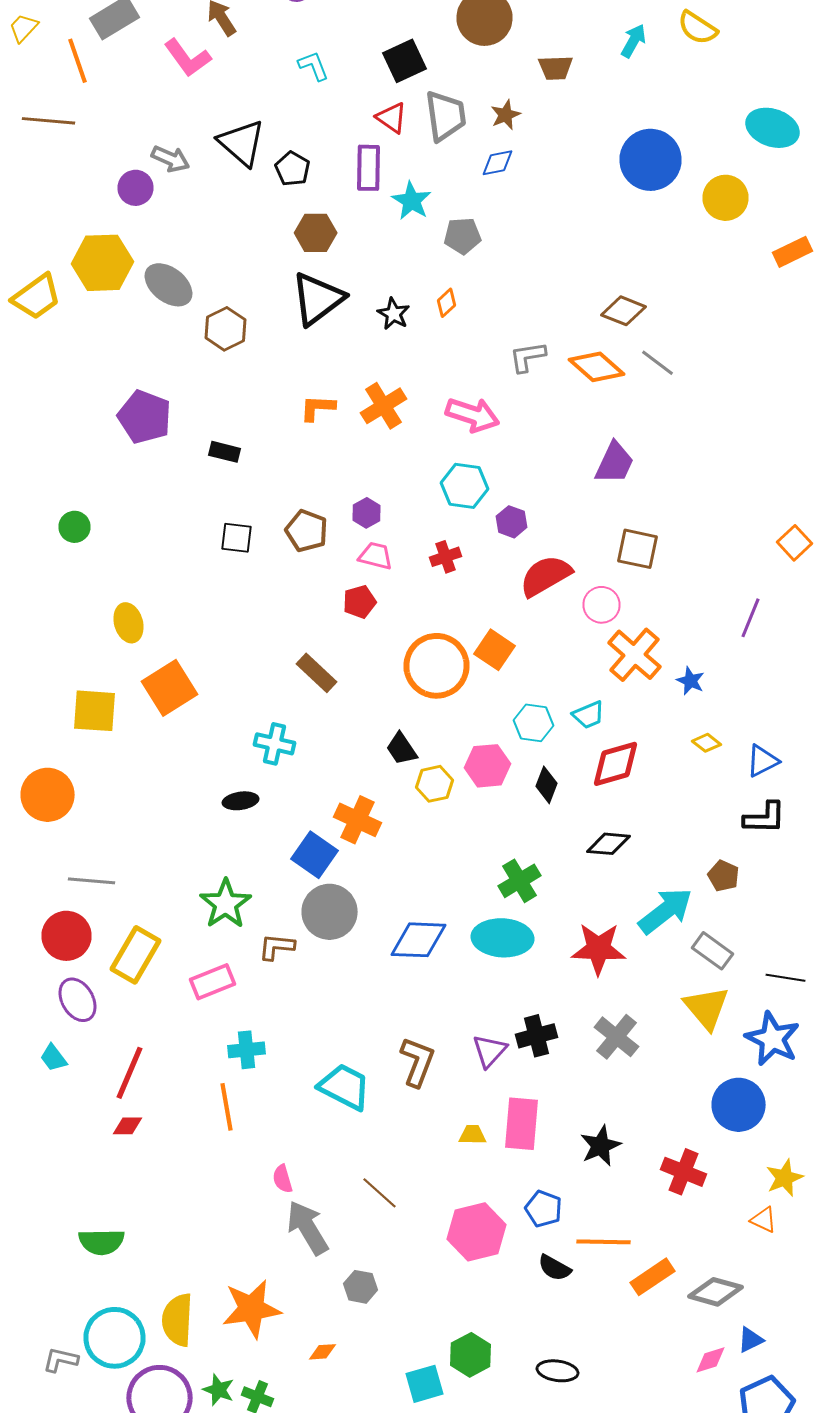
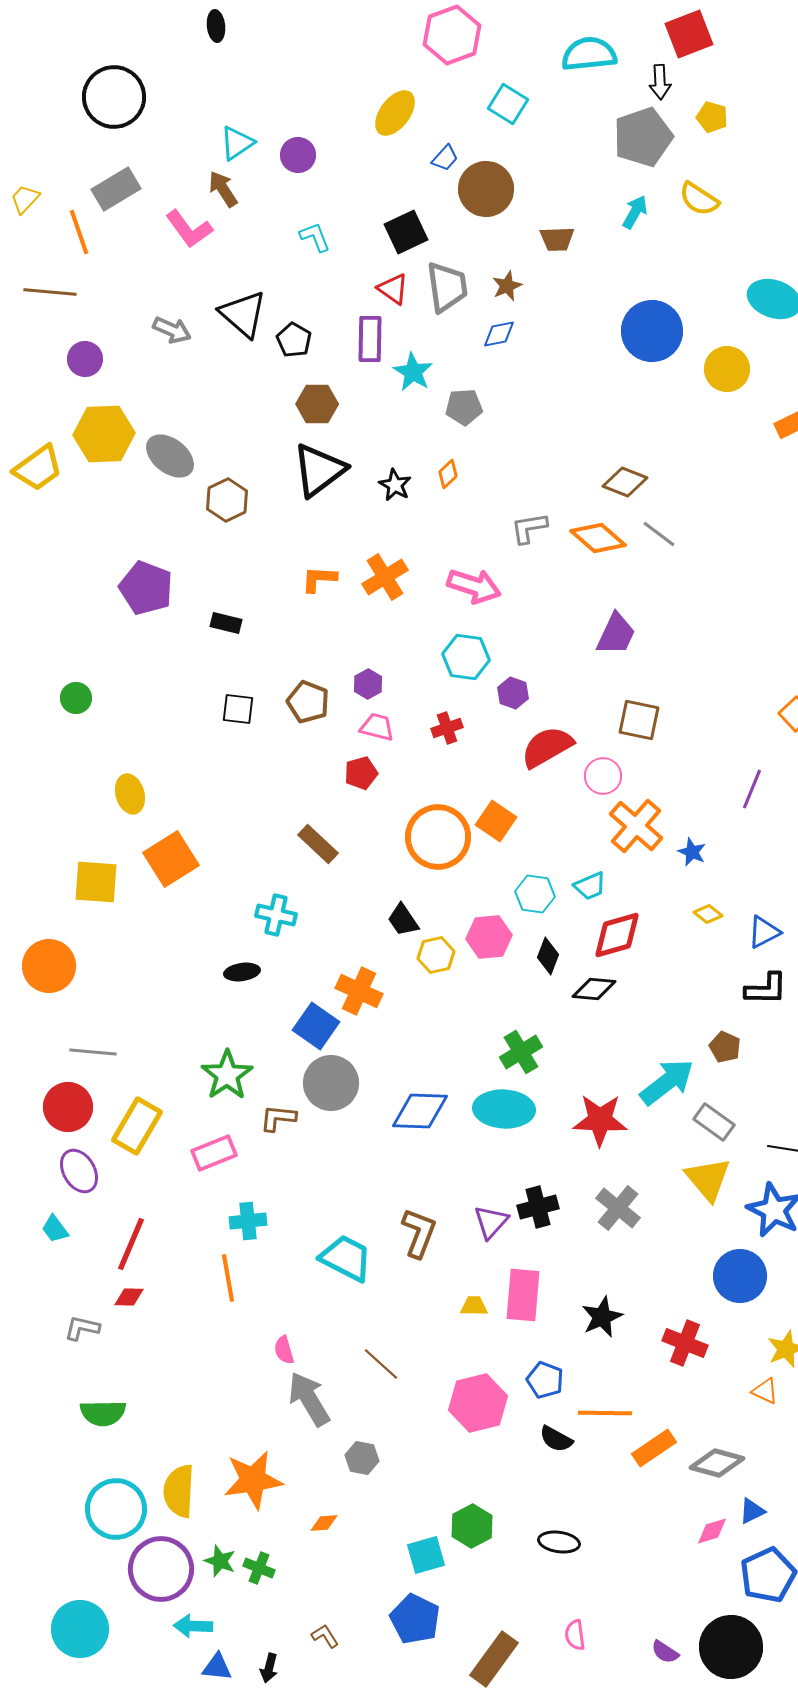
purple circle: (136, 188) -> (85, 359), moved
black diamond: (608, 844) -> (594, 989), moved
gray L-shape: (60, 1360) -> (82, 1328), moved

